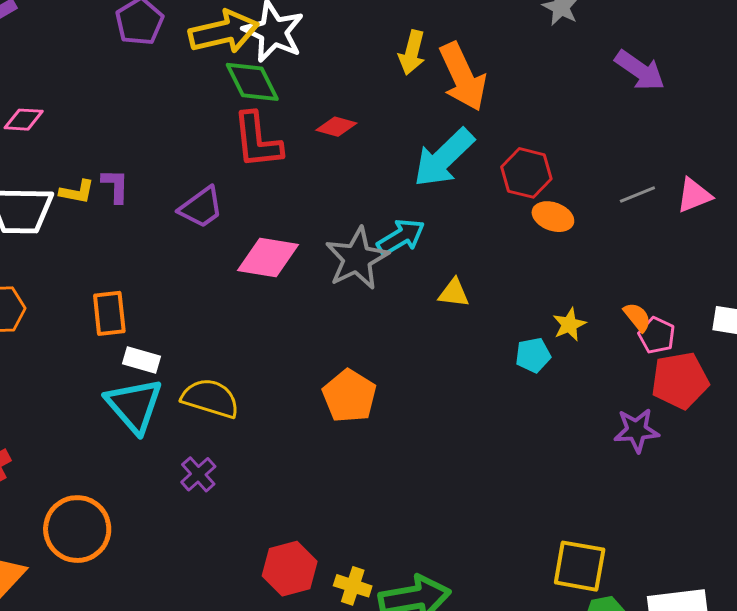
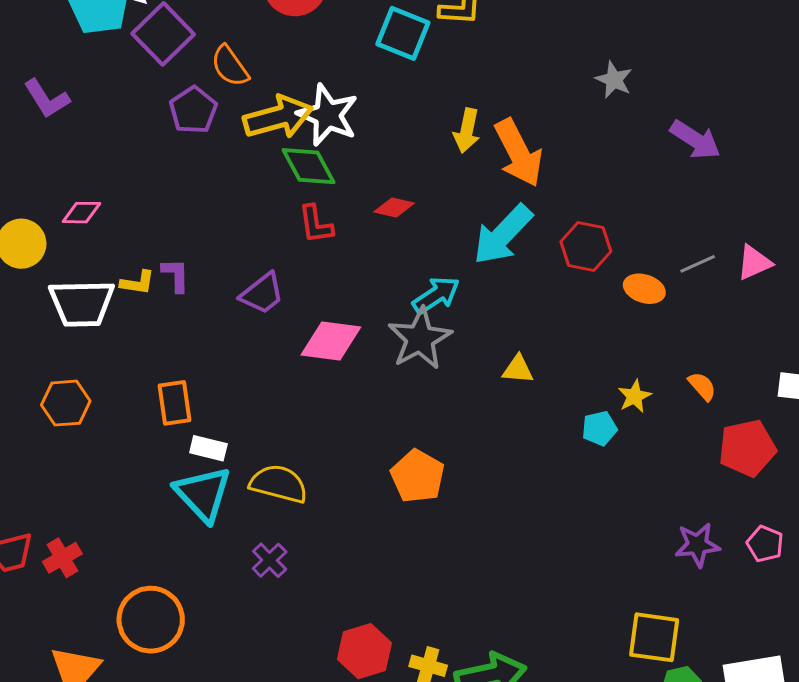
red L-shape: (257, 140) -> (316, 224), size x0.7
orange ellipse: (553, 217) -> (644, 289), moved
cyan arrow: (401, 237) -> (436, 295), moved
pink pentagon: (657, 335) -> (765, 544), moved
purple star: (637, 430) -> (697, 545), moved

